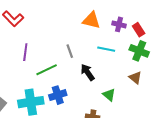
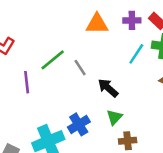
cyan line: (106, 49) -> (136, 54), moved, turned -54
green line: (47, 70) -> (53, 60), moved
green triangle: (109, 95) -> (114, 117), moved, turned 48

